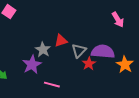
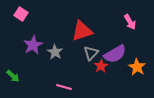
red triangle: (61, 41) -> (82, 31), moved, size x1.6
purple semicircle: (103, 52) -> (115, 54), turned 145
purple star: (32, 65) -> (33, 45), moved

